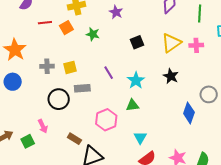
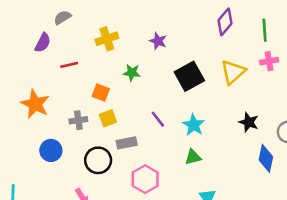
orange square: (66, 28) -> (101, 92), moved, turned -32
black square: (137, 42) -> (189, 76), size x1.6
pink cross: (196, 45) -> (269, 61), moved
black star: (171, 76) -> (249, 122), moved
blue circle: (13, 82) -> (51, 150), moved
pink hexagon: (106, 120) -> (145, 179), moved

